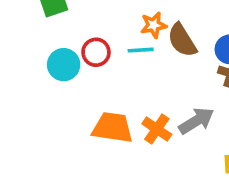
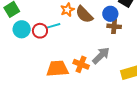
cyan line: (141, 50) -> (53, 26), moved
cyan circle: (64, 65) -> (22, 29), moved

